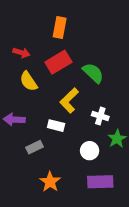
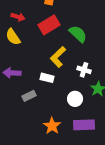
yellow semicircle: (29, 81) -> (13, 37), moved
orange star: (50, 182) -> (52, 126), moved

